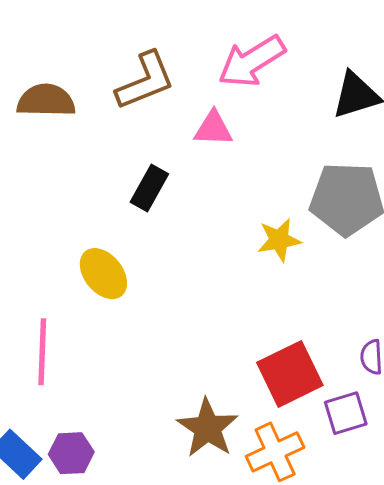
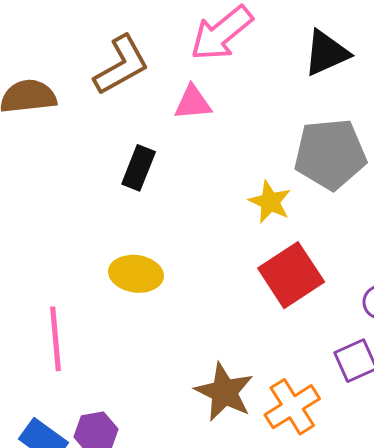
yellow star: (279, 240) -> (270, 202), turned -30
yellow ellipse: (103, 274) -> (136, 274), moved, turned -36
red square: (290, 374) -> (291, 275), moved

